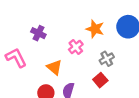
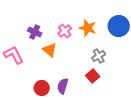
pink cross: (76, 47) -> (65, 31), moved
orange triangle: (54, 67) -> (50, 50), moved

